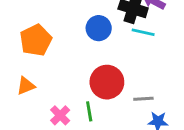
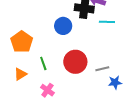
cyan line: (143, 32) -> (107, 22), moved
green line: (89, 111) -> (43, 63), moved

